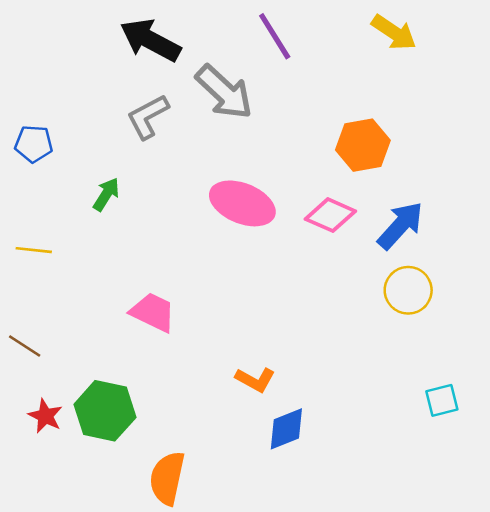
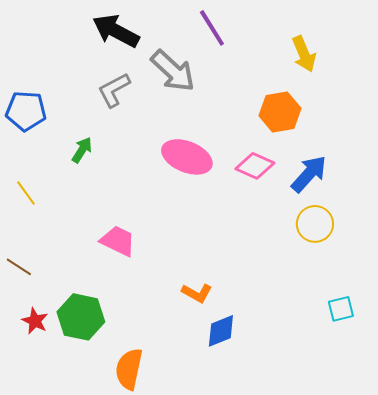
yellow arrow: (394, 32) -> (304, 54), moved, turned 33
blue pentagon: (34, 144) -> (26, 111), size x1.4
yellow line: (34, 250) -> (26, 193), turned 48

